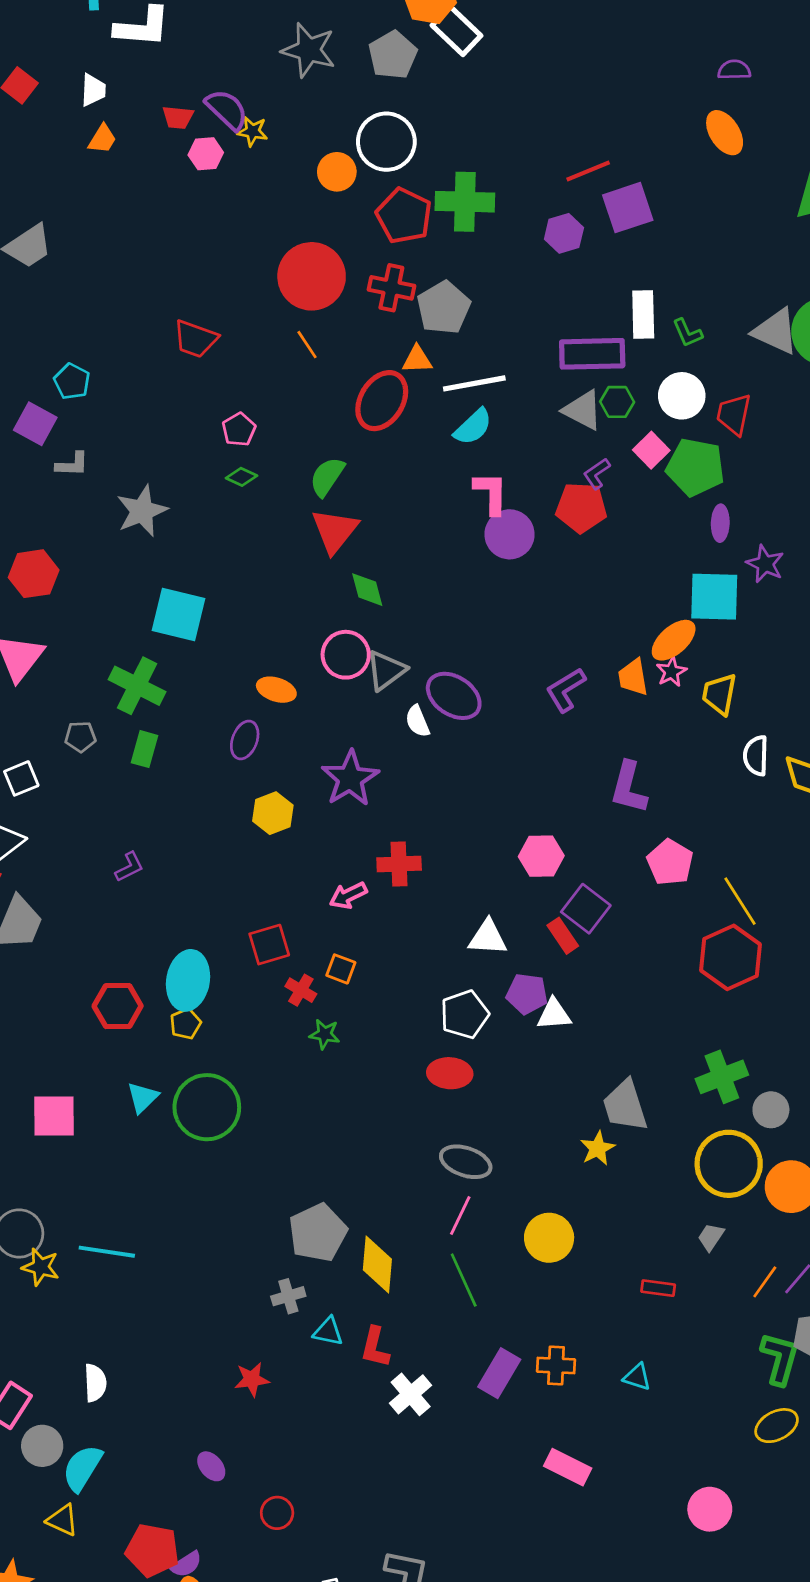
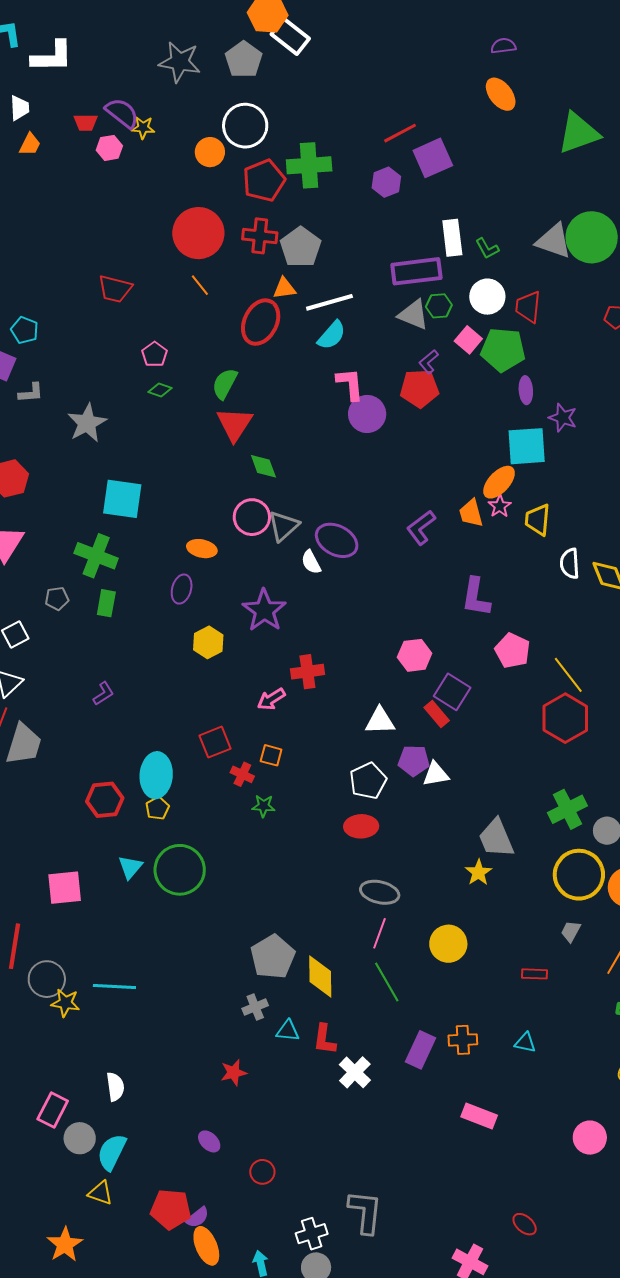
red pentagon: (404, 216) -> (264, 180), turned 30

